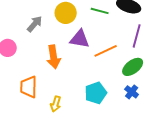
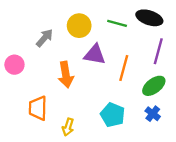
orange line: (106, 51) -> (124, 68), turned -50
cyan pentagon: (96, 93) -> (113, 115), turned -30

